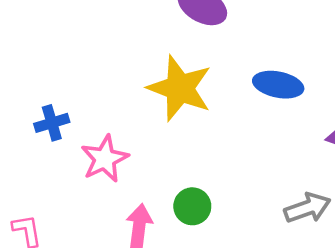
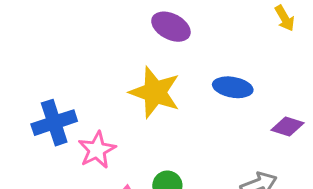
blue cross: (52, 123) -> (54, 123), size x1.6

